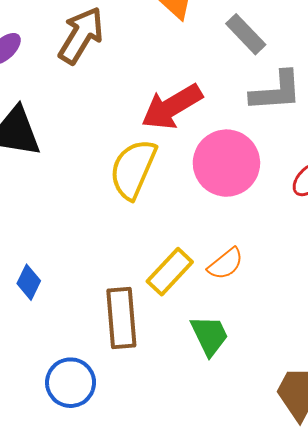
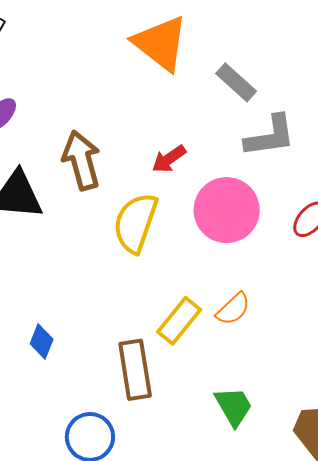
brown arrow: (81, 35) -> (82, 160), moved, turned -42
red arrow: (172, 107) -> (169, 159), size x0.6
green trapezoid: (209, 336) -> (234, 406), moved

